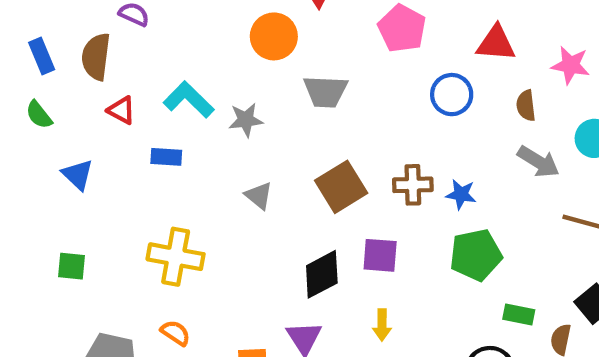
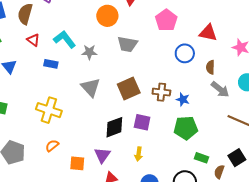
brown semicircle: (526, 106) -> (210, 67), moved
gray triangle: (259, 196) -> (91, 87), size x1.5
orange semicircle: (176, 333) -> (52, 146), moved, turned -80

